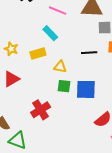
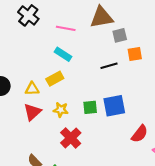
yellow star: (11, 49) -> (61, 110), moved
yellow triangle: (60, 67) -> (32, 89), moved

